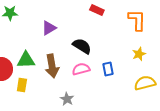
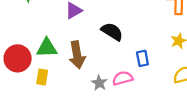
pink semicircle: (81, 69) -> (123, 78), moved
gray star: (67, 99) -> (99, 83), moved

